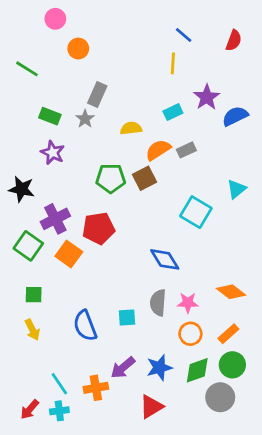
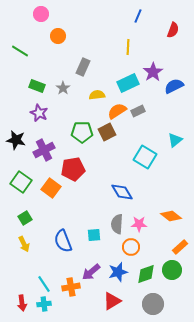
blue line: (184, 35) -> (138, 16), moved, turned 72
gray rectangle: (97, 94) -> (83, 67), moved
cyan rectangle: (173, 112) -> (128, 83), size x1.5
purple cross: (55, 219) -> (44, 150), moved
green square: (34, 295) -> (25, 218), turned -32
orange circle: (190, 334) -> (131, 247), moved
orange rectangle: (228, 334) -> (180, 247), moved
gray circle: (220, 397) -> (153, 304), moved
red arrow: (30, 409) -> (22, 303), turned -49

